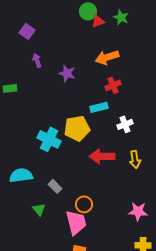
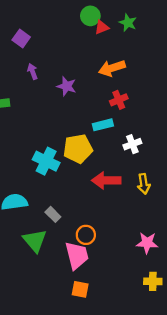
green triangle: (39, 209) -> (35, 241), size x1.6

